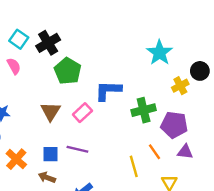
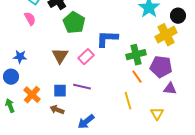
black circle: (200, 71) -> (178, 16), moved
yellow cross: (180, 86) -> (166, 35), size x1.5
orange line: (155, 152) -> (137, 77), moved

